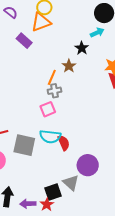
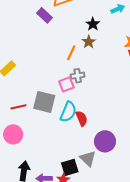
black star: (82, 48) -> (93, 24), moved
gray cross: (55, 91) -> (78, 76), moved
cyan semicircle: (50, 137) -> (68, 112), turned -75
gray square: (24, 145) -> (44, 102), moved

